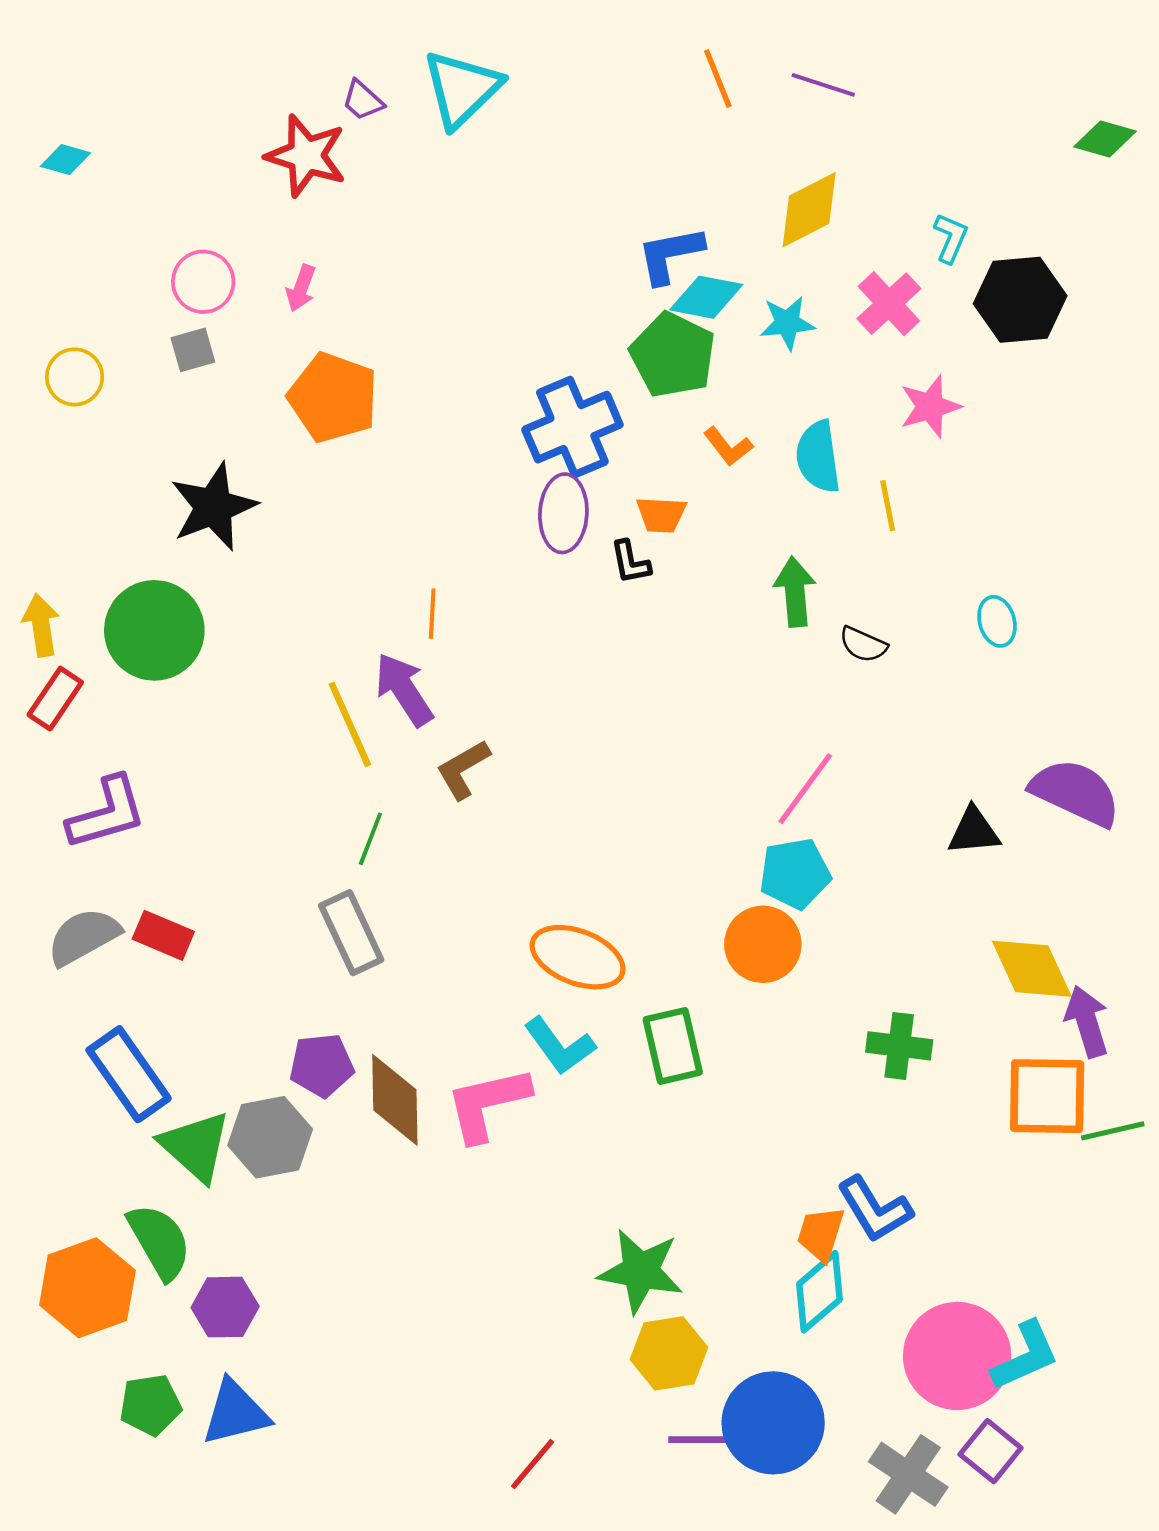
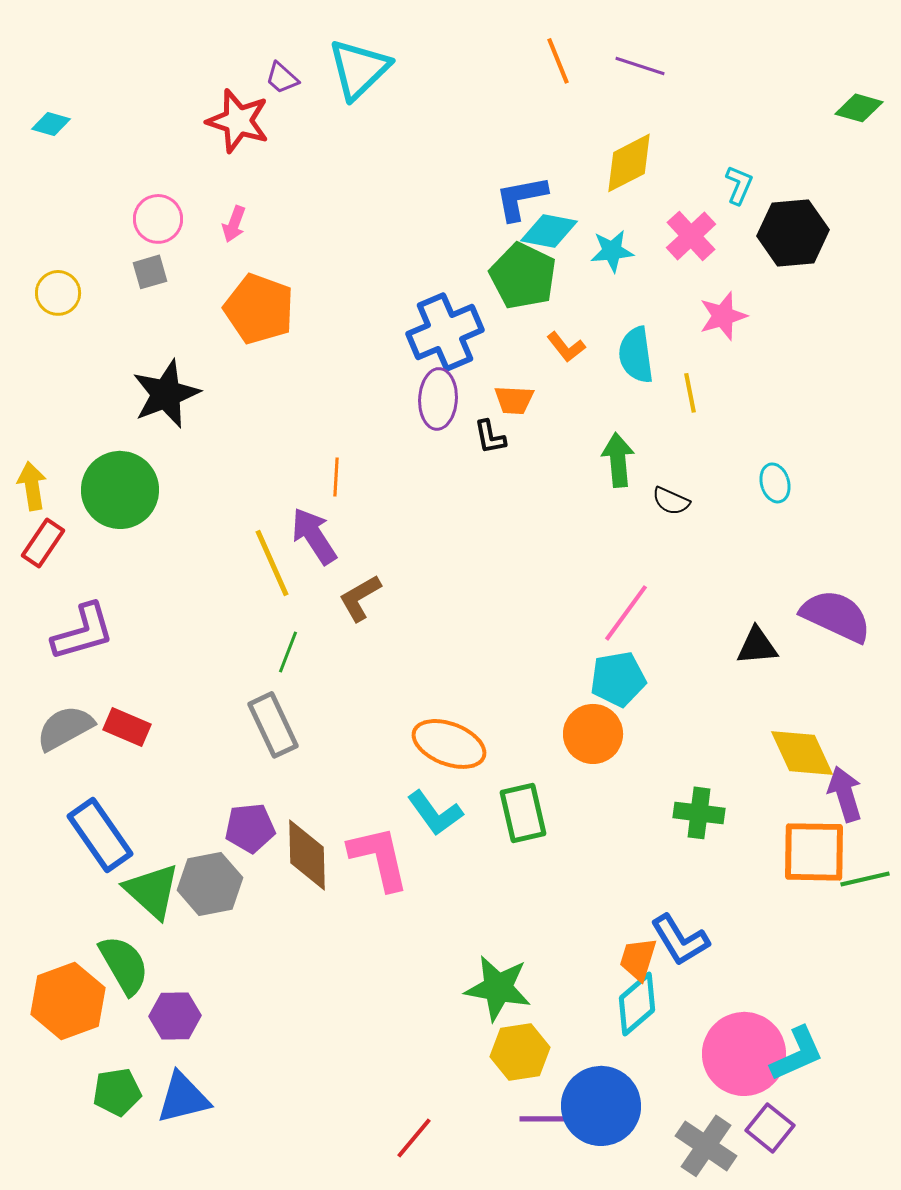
pink L-shape: (488, 1104) -> (379, 858), turned 90

